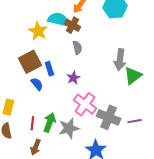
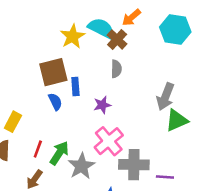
gray cross: (109, 117) -> (134, 165), turned -35
gray star: (69, 128) -> (81, 166), turned -30

